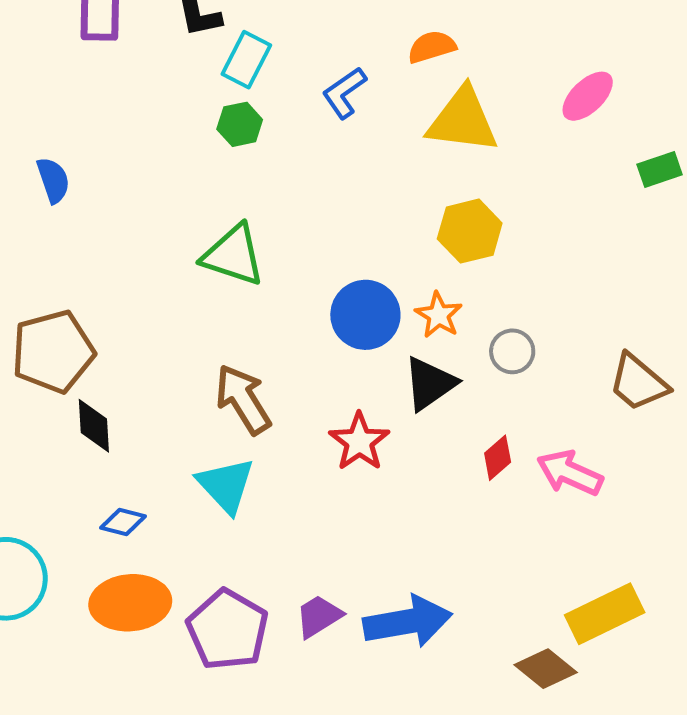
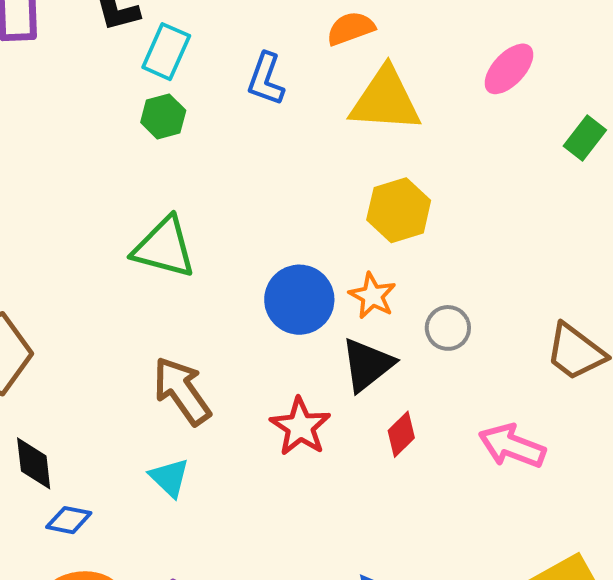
blue L-shape: (344, 93) -> (266, 79), turned -32
green rectangle: (660, 169) -> (585, 138), turned -30
black diamond: (94, 426) -> (34, 463), moved
red diamond: (498, 458) -> (401, 434), moved
cyan triangle: (226, 485) -> (170, 478), size x0.7

